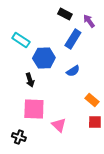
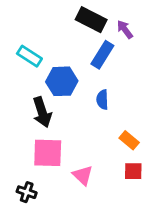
black rectangle: (65, 14) -> (91, 20), size x1.5
blue semicircle: (73, 71) -> (102, 100), turned 120
black arrow: (30, 80) -> (42, 112), size x1.5

